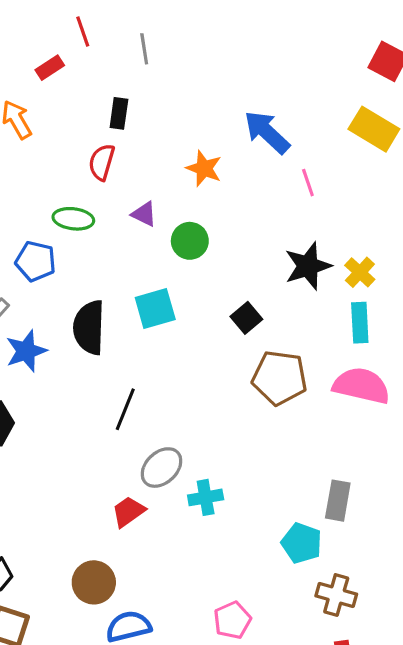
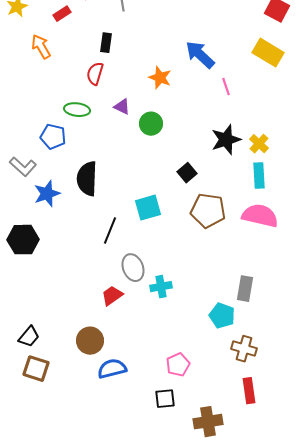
cyan square: (155, 309) -> (148, 208), moved
gray ellipse: (161, 468) -> (133, 268), turned -68

